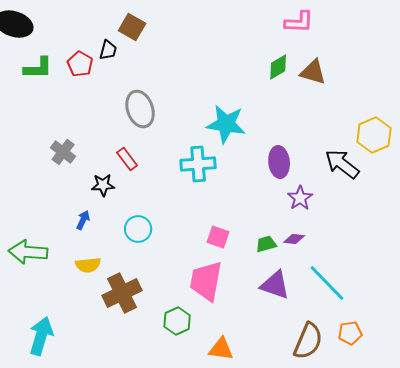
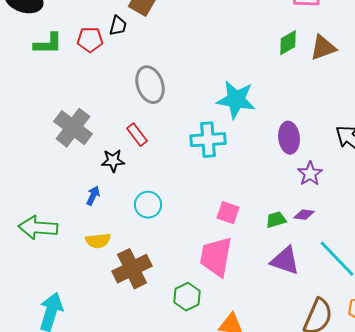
red pentagon: (80, 64) -> (90, 40), turned -30
brown triangle: (313, 72) -> (323, 48), turned -36
gray cross: (63, 152) -> (73, 128), size x1.5

